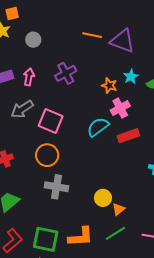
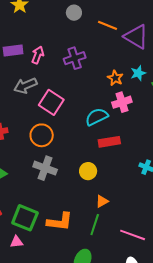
gray circle: (33, 40) -> (74, 13), moved
red rectangle: (128, 136) -> (109, 142), moved
yellow circle: (103, 198) -> (88, 171), moved
green line: (115, 233) -> (95, 225), turned -50

